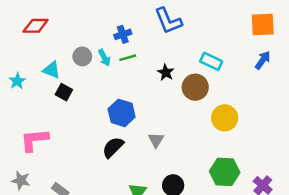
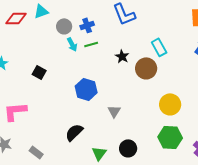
gray circle: (82, 56) -> (64, 26), moved
cyan rectangle: (211, 61) -> (159, 47), turned 36
cyan triangle: (52, 70) -> (41, 11), moved, turned -42
yellow circle: (225, 118) -> (170, 104), moved
black semicircle: (113, 147) -> (74, 132), moved

